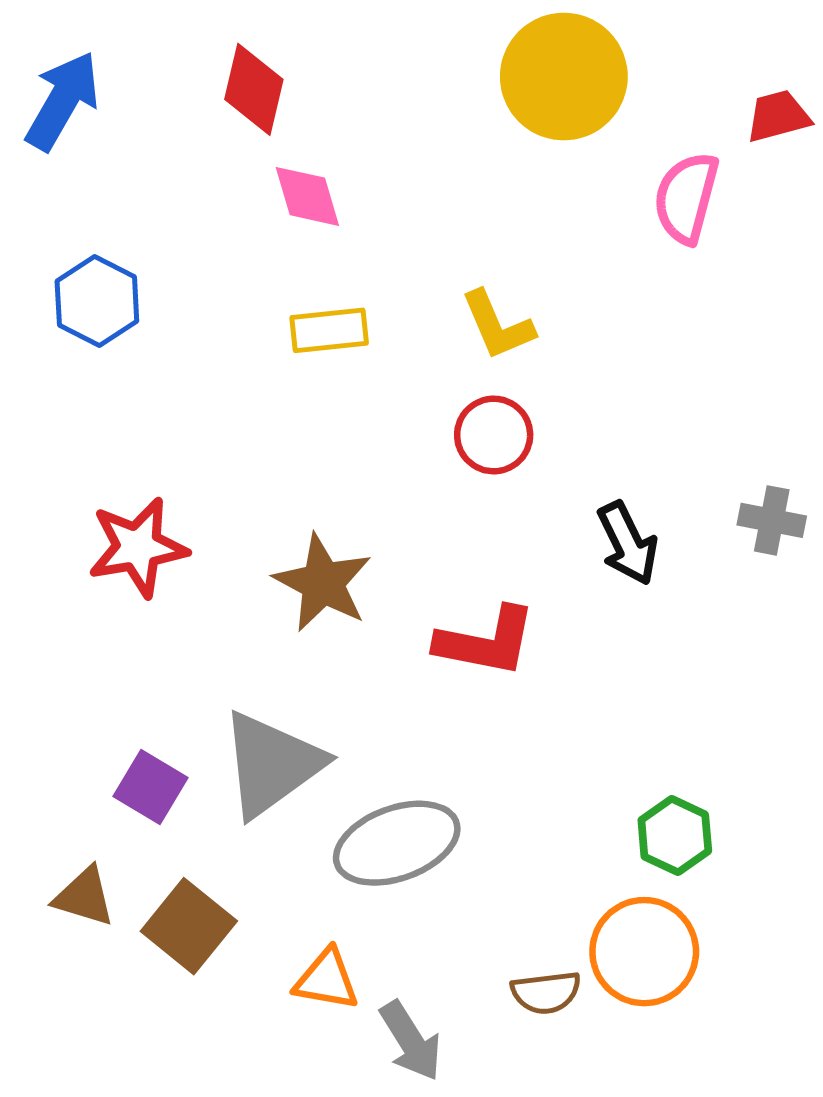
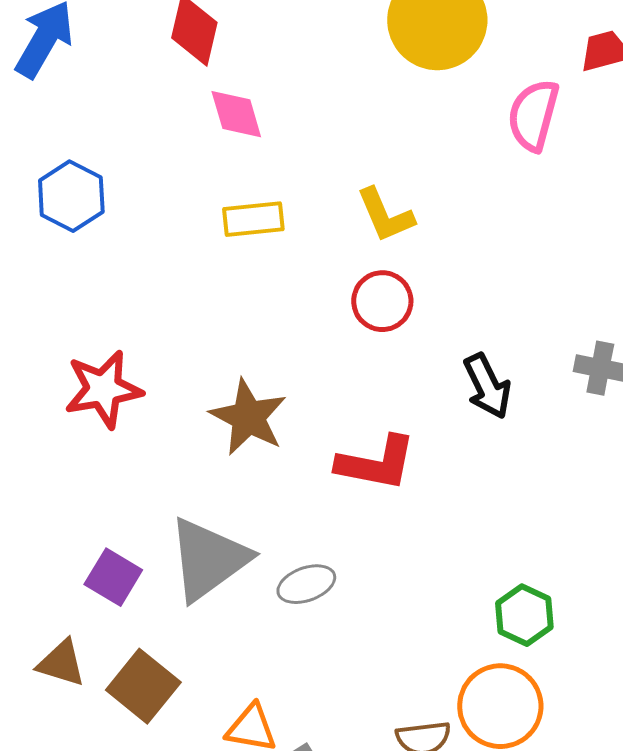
gray ellipse: (397, 843) -> (306, 584), moved, size x0.6

